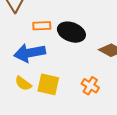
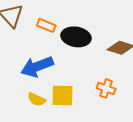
orange rectangle: (42, 26) -> (46, 25), moved, turned 36

